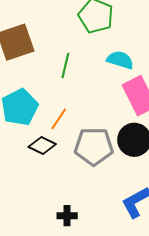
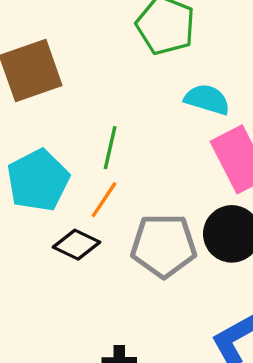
green line: (65, 66) -> (110, 148), moved

